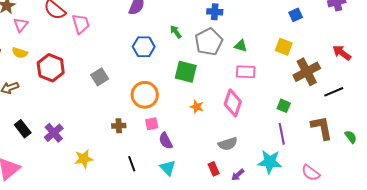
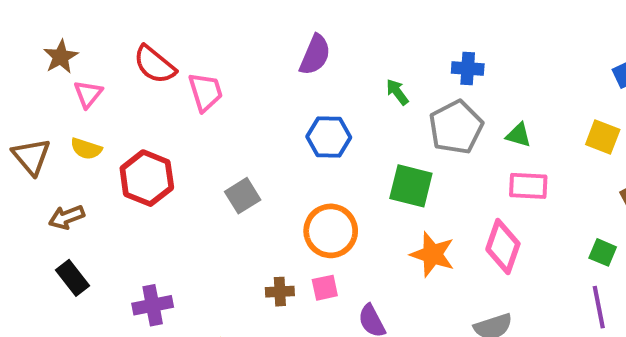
green arrow: (176, 32) -> (397, 92), moved
orange star: (197, 107) -> (432, 254), size x1.6
pink square: (152, 124) -> (325, 288), moved
black rectangle: (23, 129) -> (72, 278), moved
purple cross: (54, 133) -> (153, 305), turned 30

